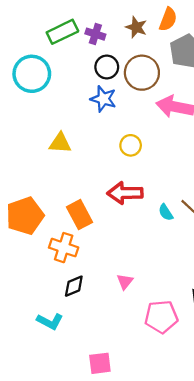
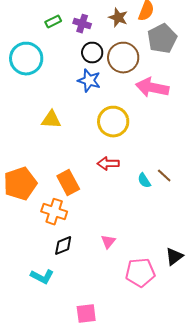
green rectangle: (62, 32) -> (53, 22), size x0.6
yellow circle: (131, 145) -> (113, 122), size x1.6
red arrow: (125, 193) -> (108, 164), size x0.7

